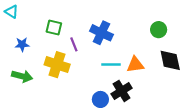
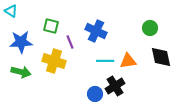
blue star: (22, 44) -> (21, 42), size x1.6

